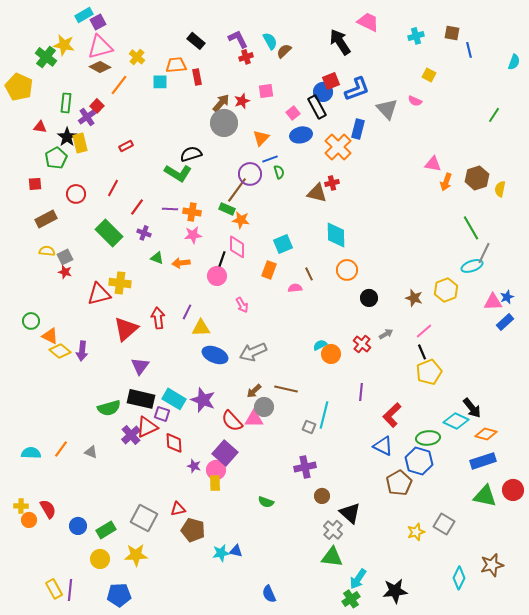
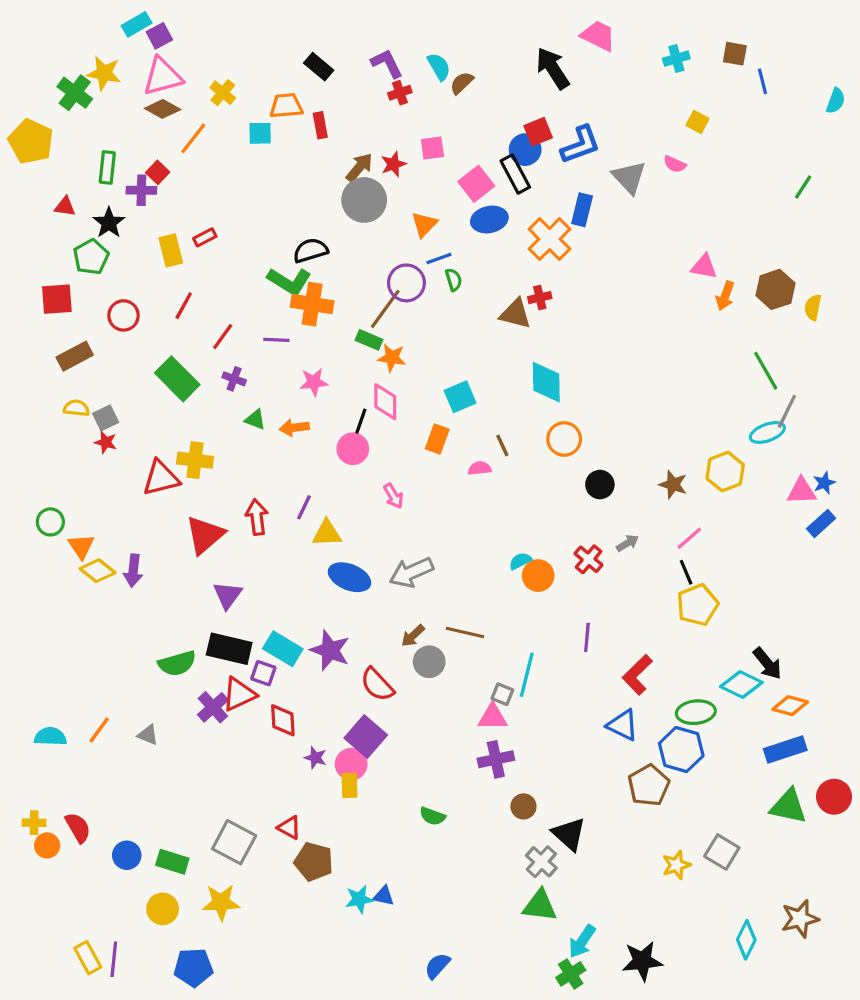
pink square: (293, 113) -> (476, 184), size x1.5
purple cross: (87, 117) -> (141, 190), turned 36
yellow rectangle: (80, 143) -> (171, 250), moved
red square: (35, 184) -> (57, 299), size x1.5
orange cross: (192, 212) -> (312, 304), moved, size x1.4
orange triangle: (50, 336) -> (81, 546), turned 30
pink triangle: (254, 419) -> (493, 717), moved
red triangle: (178, 509) -> (289, 828), turned 42
green rectangle: (106, 530) -> (172, 862), turned 48
blue semicircle: (269, 594) -> (437, 966), turned 66

